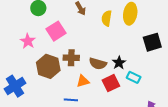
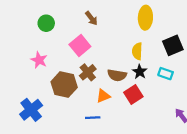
yellow semicircle: (107, 18) -> (137, 51), moved
pink square: (56, 31) -> (80, 45), moved
brown cross: (71, 58) -> (88, 72), turned -35
cyan rectangle: (134, 77) -> (166, 74), moved

